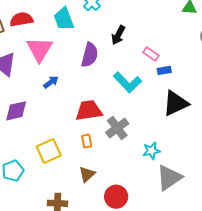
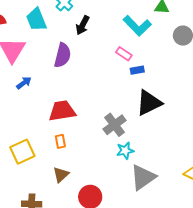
black arrow: (118, 35) -> (83, 25), moved
cyan L-shape: (127, 82) -> (137, 26), moved
gray cross: (117, 128) -> (115, 125), moved

